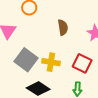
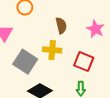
yellow cross: (51, 62) -> (52, 50), moved

